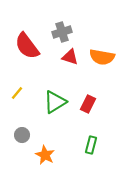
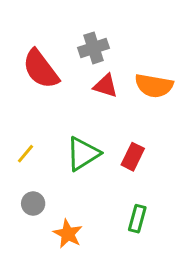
yellow line: (17, 93) -> (26, 154), moved

